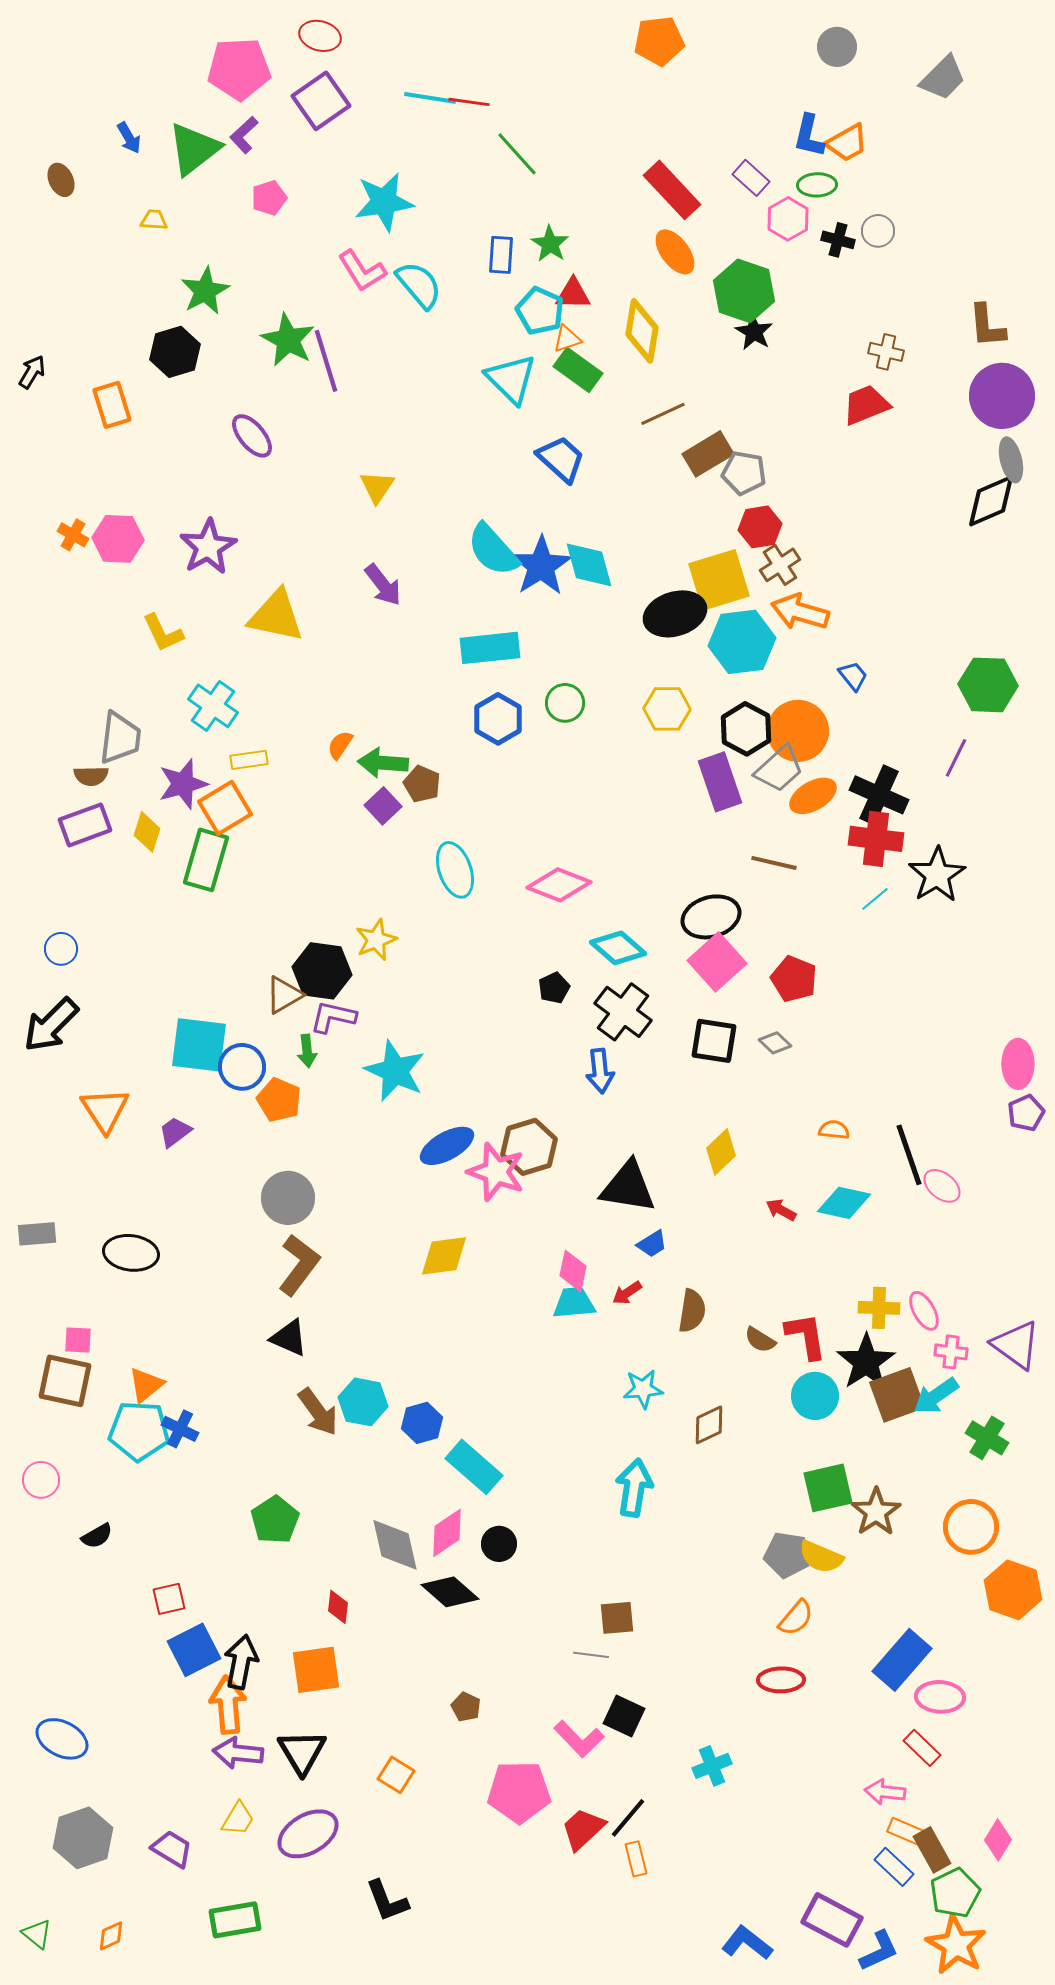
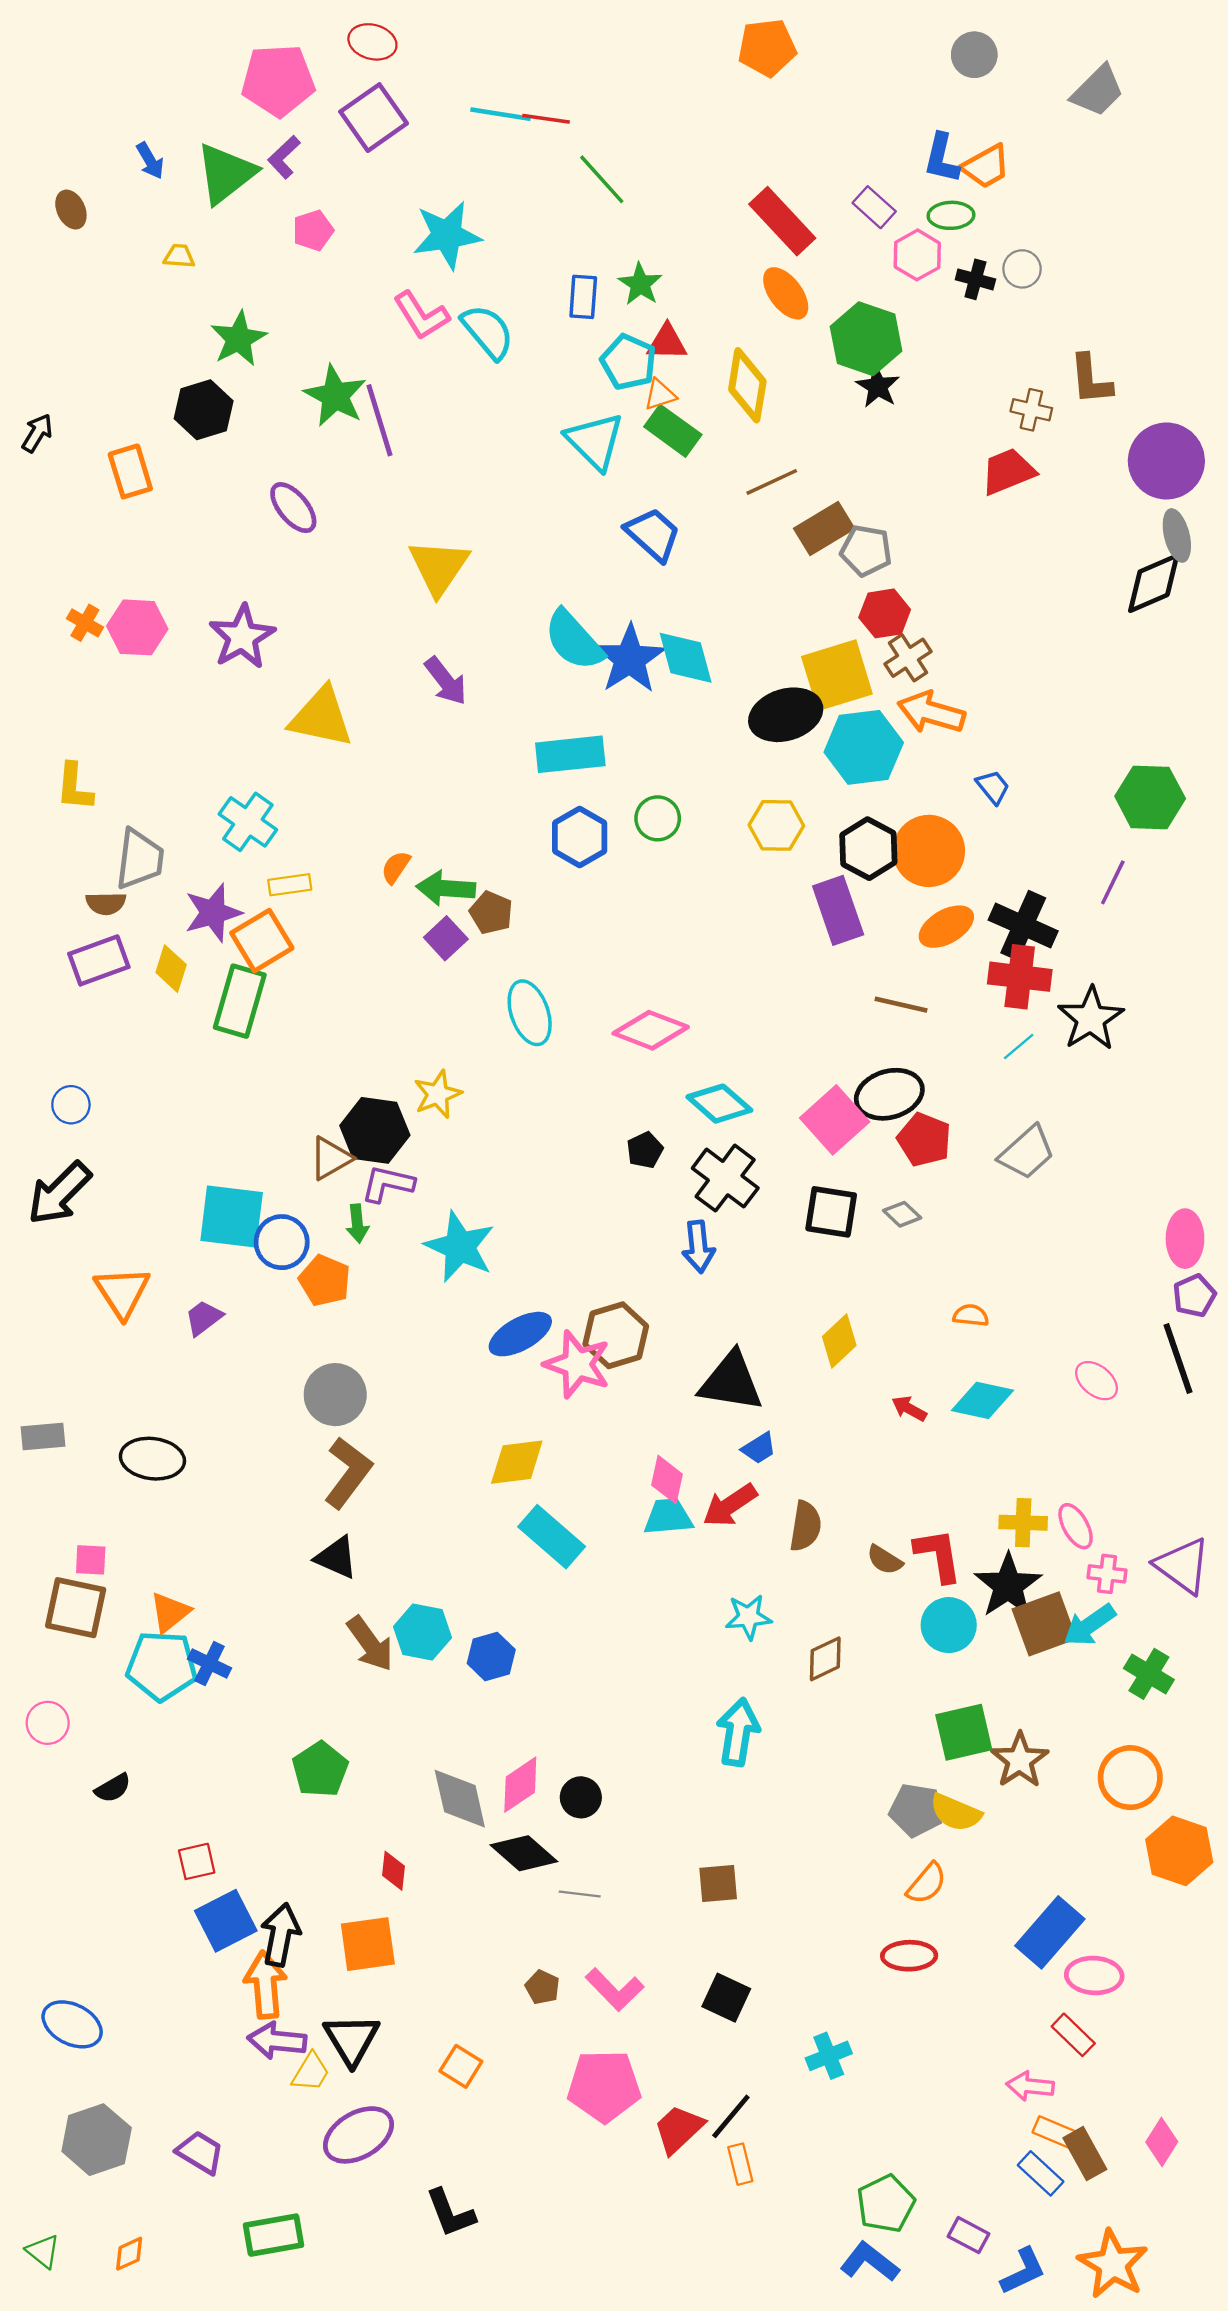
brown L-shape: (987, 326) -> (1091, 379), moved
yellow triangle: (377, 487) -> (439, 567), size x1.5
yellow L-shape: (163, 633) -> (74, 787), moved, turned 30
gray trapezoid: (779, 769) -> (1027, 1152), moved
black ellipse: (711, 917) -> (889, 1094), moved
black line: (909, 1155) -> (1178, 1359), moved
red arrow: (627, 1293) -> (730, 1505), size x1.6
cyan rectangle: (474, 1467) -> (552, 1537), moved
gray line: (591, 1655) -> (580, 1894), moved
pink L-shape: (579, 1739) -> (615, 1989), moved
yellow trapezoid: (238, 1819) -> (311, 2072), moved
green pentagon: (955, 1893) -> (886, 2204), moved
purple rectangle: (832, 1920) -> (968, 2235), size x0.6

